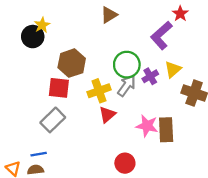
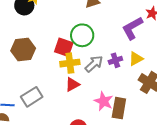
brown hexagon: (72, 63) -> (23, 49), moved
green circle: (127, 65) -> (82, 35), moved
red square: (59, 88) -> (64, 47), moved
gray rectangle: (53, 120) -> (32, 97), moved

